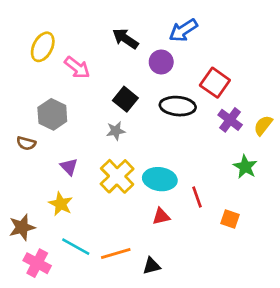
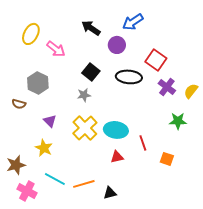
green star: (245, 167) -> (178, 121), turned -30

